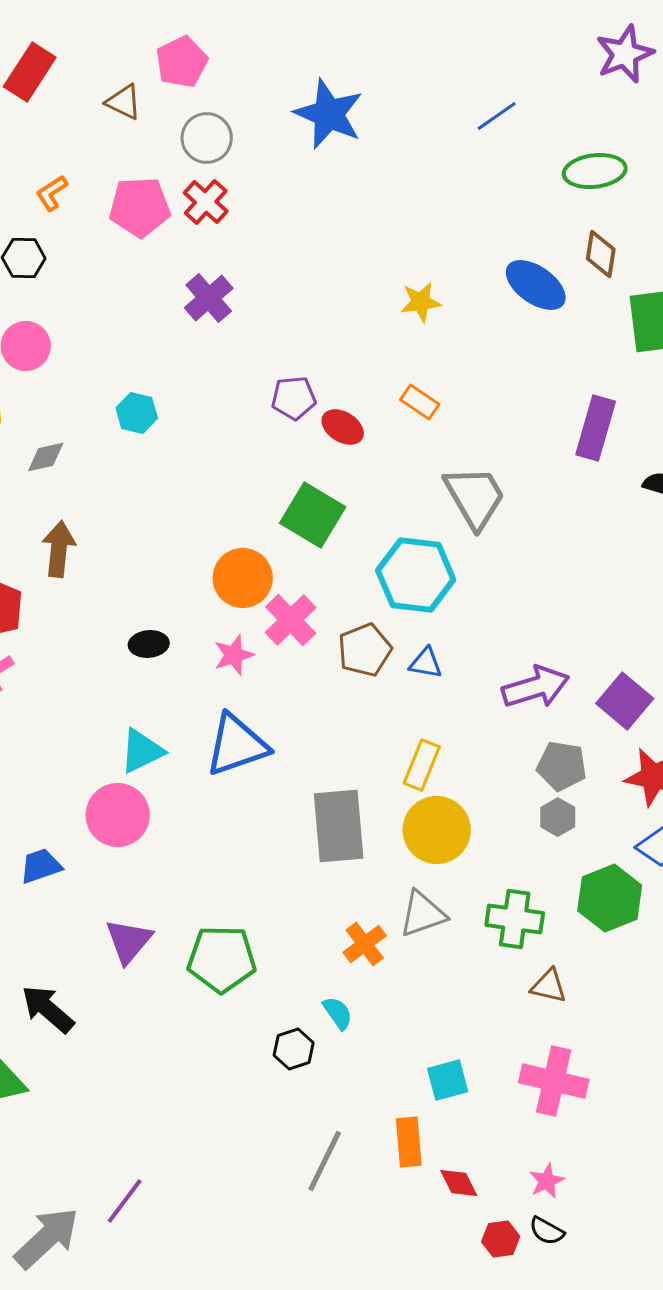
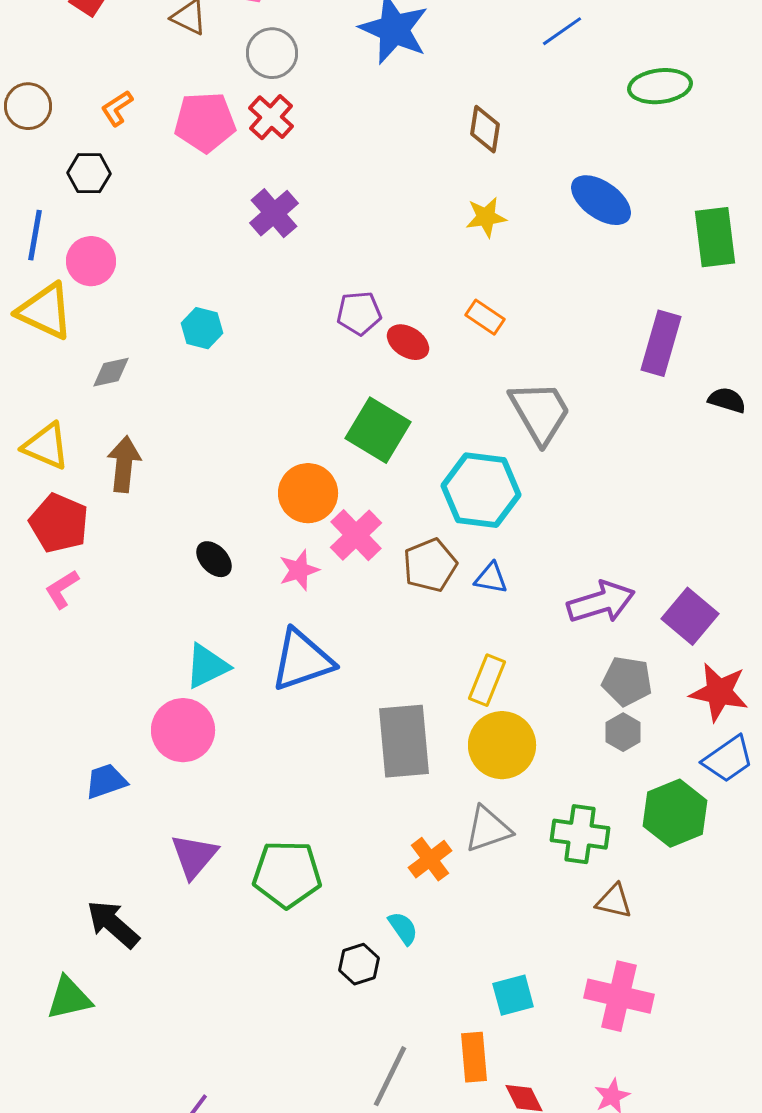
brown diamond: (601, 254) -> (485, 129), moved
black ellipse: (149, 644) -> (214, 559), turned 51

